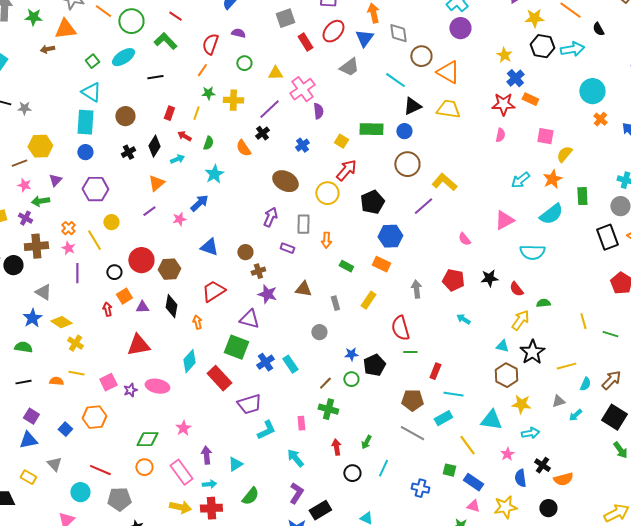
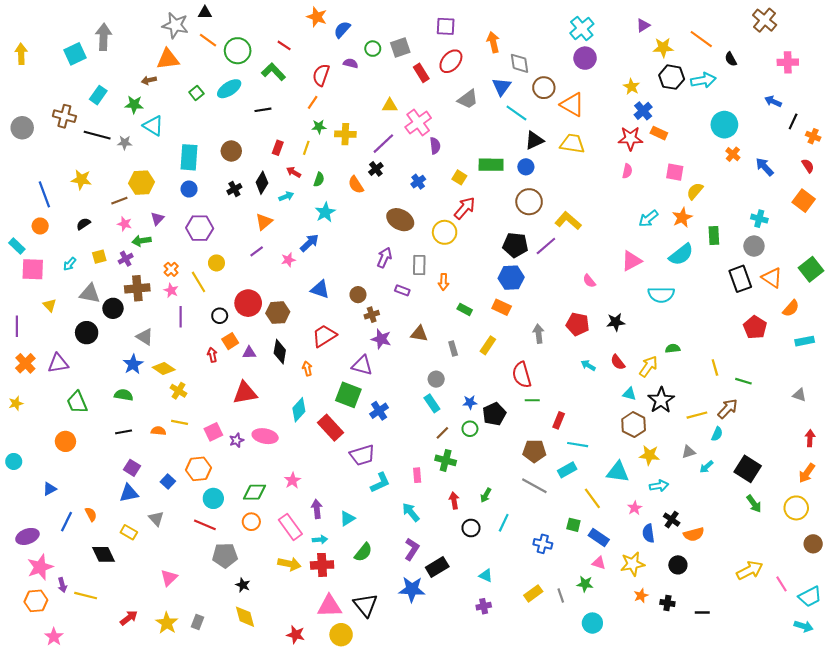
green star: (33, 17) -> (134, 105), moved
blue triangle: (364, 38) -> (502, 87), moved
green circle: (244, 63) -> (373, 49), moved
cyan triangle: (91, 92) -> (153, 126), moved
black pentagon: (372, 202) -> (515, 245), moved, turned 30
purple cross: (25, 218) -> (126, 259), turned 32
red semicircle: (516, 289) -> (618, 362), moved
cyan rectangle: (290, 364) -> (432, 403), moved
brown arrow: (611, 380) -> (728, 409), moved
cyan circle: (80, 492) -> (213, 498), moved

